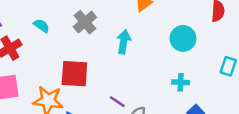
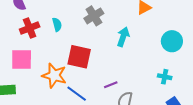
cyan semicircle: (41, 26) -> (57, 25), moved, turned 32
purple line: (117, 102) -> (111, 85), turned -64

